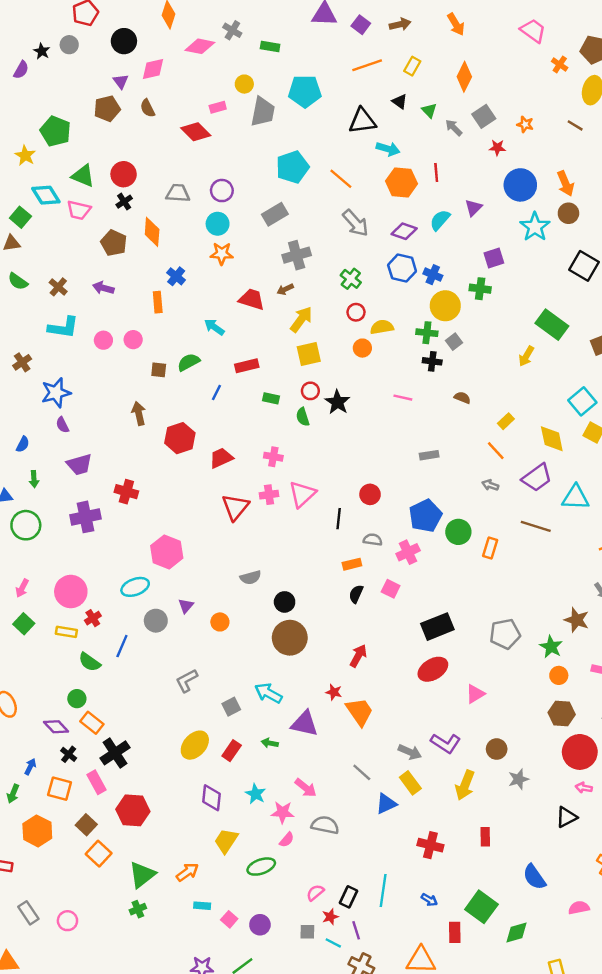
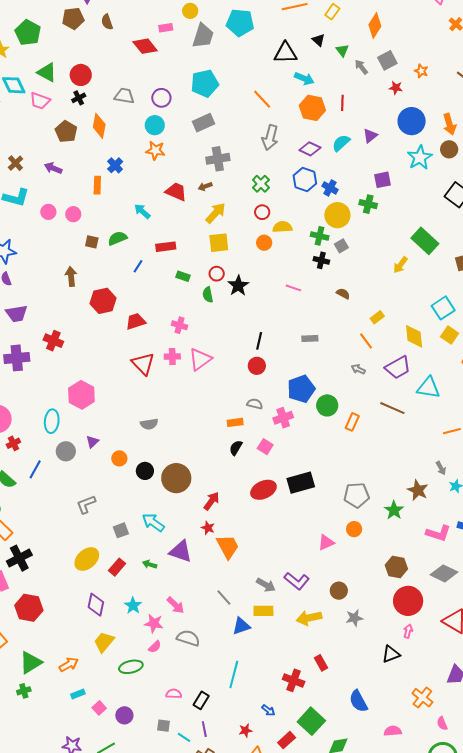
cyan pentagon: (292, 167) -> (205, 83), moved
gray arrow: (355, 223) -> (270, 138), turned 50
red triangle: (235, 507) -> (143, 364), turned -30
black line: (339, 519) -> (259, 341), moved
cyan ellipse: (135, 587) -> (52, 421), turned -70
black circle: (285, 602) -> (145, 471), moved
red arrow: (358, 656) -> (212, 501), moved
red ellipse: (433, 669) -> (263, 490), moved
orange circle: (559, 675) -> (354, 529), moved
yellow rectangle: (410, 783) -> (263, 611), turned -60
yellow arrow: (465, 785) -> (309, 618), turned 50
pink arrow: (584, 788) -> (408, 631), turned 88
red rectangle: (485, 837) -> (321, 663), turned -35
red cross: (430, 845) -> (294, 680), moved
cyan line: (383, 890) -> (234, 674), moved
pink semicircle: (315, 893) -> (174, 694), turned 35
cyan rectangle: (202, 906) -> (78, 694), turned -32
red star: (330, 917) -> (245, 731), moved
red rectangle: (455, 932) -> (287, 740), turned 42

